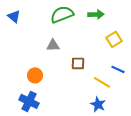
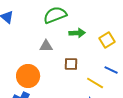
green arrow: (96, 14) -> (77, 33), moved
orange circle: (35, 75) -> (28, 76), size x1.5

